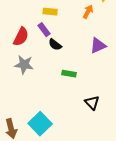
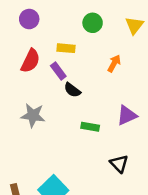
orange arrow: (88, 12) -> (114, 63), moved
red semicircle: (21, 37) -> (30, 61), moved
purple triangle: (98, 46) -> (127, 115), moved

